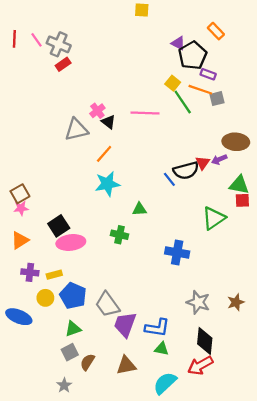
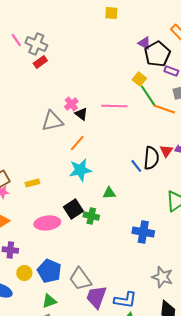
orange line: (200, 90) -> (164, 109), moved
black semicircle: (186, 171) -> (151, 158), turned -70
black square: (59, 226) -> (73, 209), moved
yellow rectangle: (54, 275) -> (32, 183), moved

